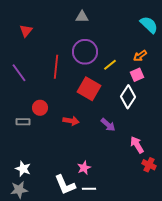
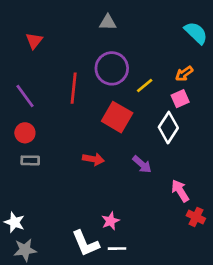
red circle: (40, 108) -> (25, 133), moved
white star: (23, 169) -> (14, 222), moved

